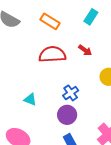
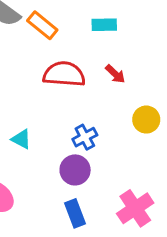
cyan rectangle: (91, 17) -> (104, 25), moved, turned 49
orange rectangle: (50, 21) -> (42, 25), moved

